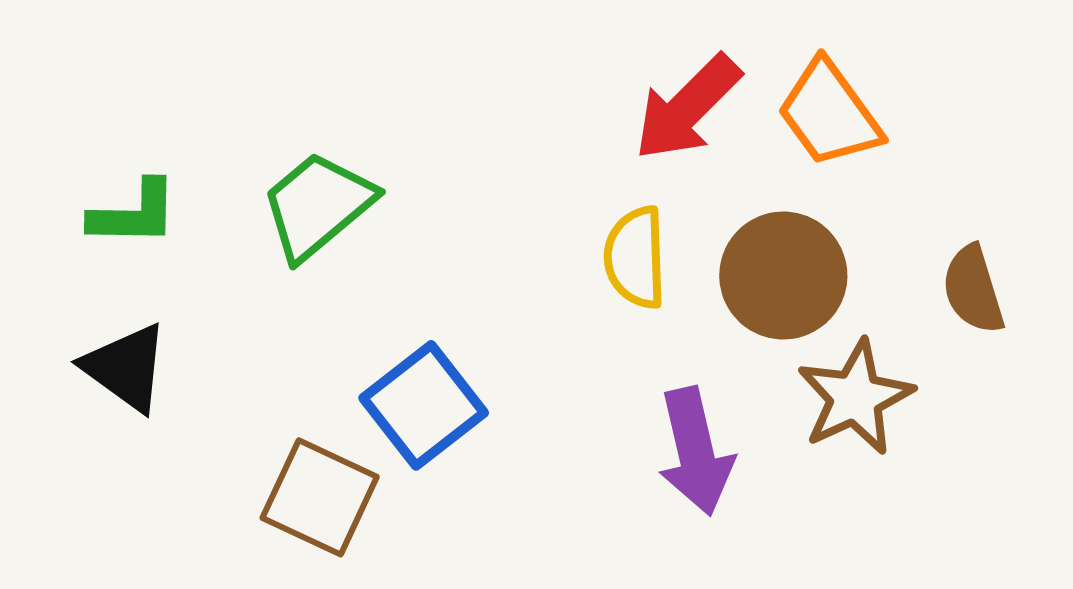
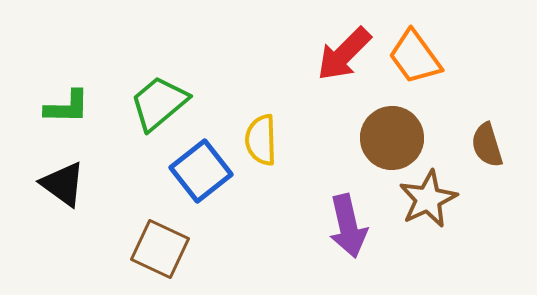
yellow semicircle: (635, 258) -> (261, 140), moved
blue square: (424, 405) -> (201, 171), moved

